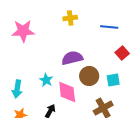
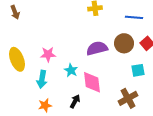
pink star: (23, 31) -> (48, 54), moved, size x0.7
brown circle: (89, 76) -> (124, 43), moved

